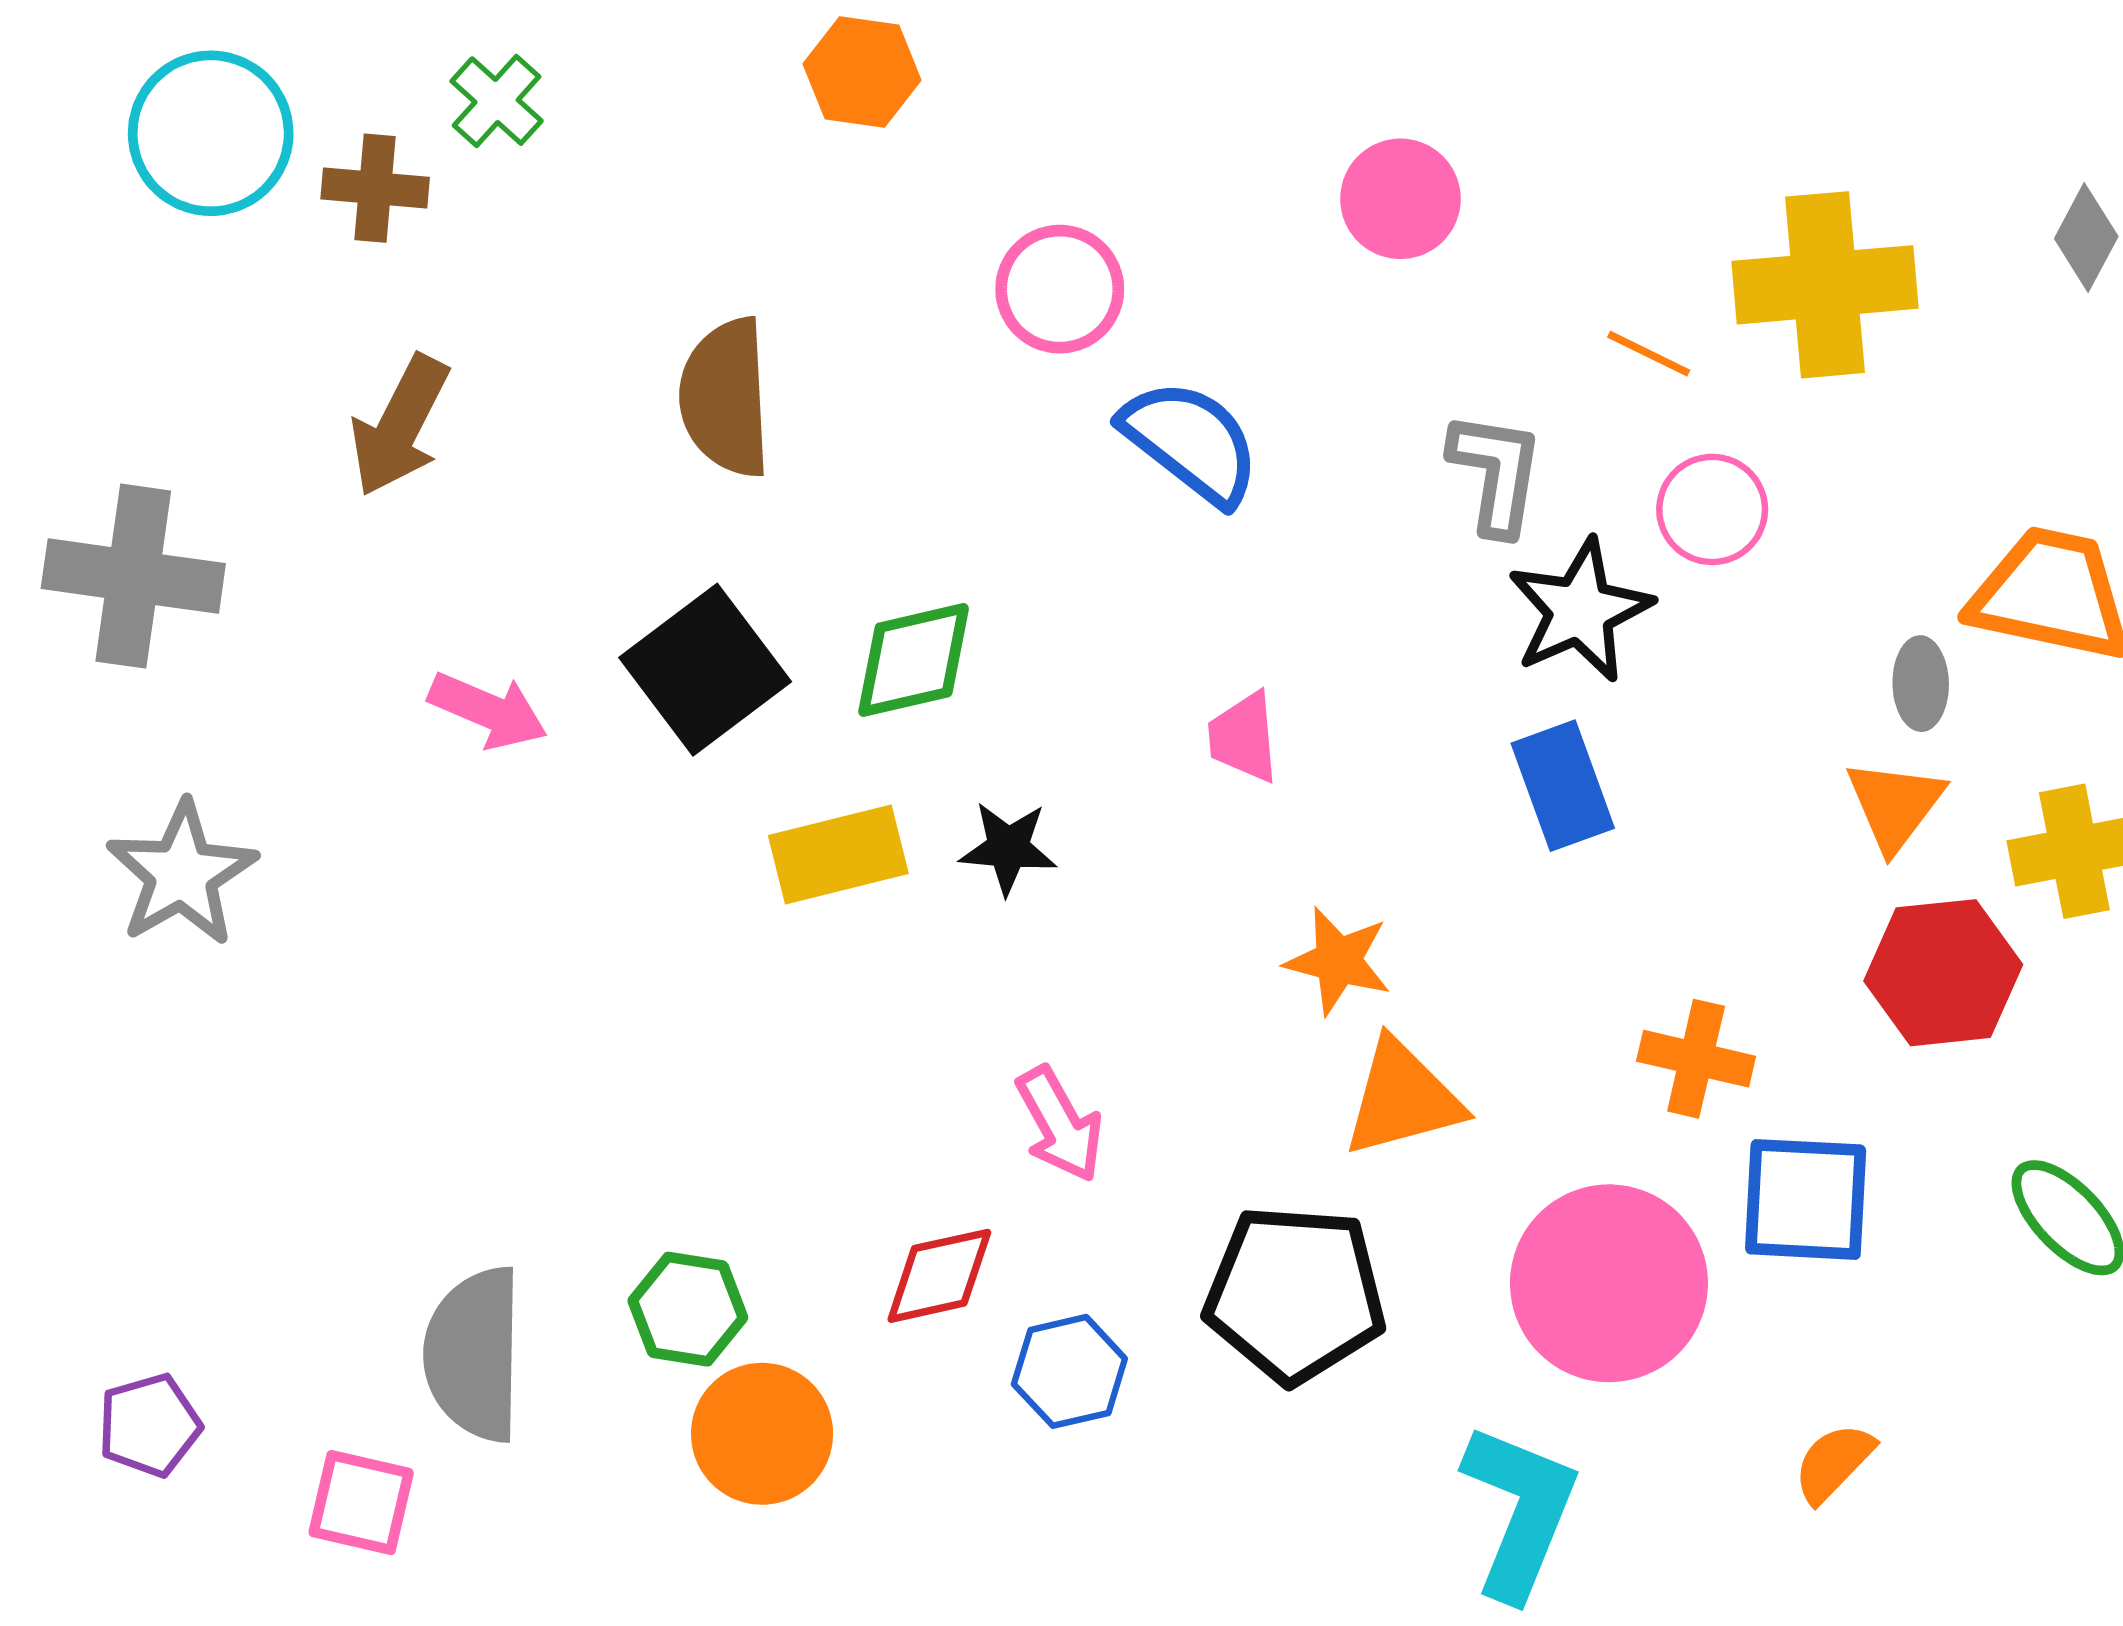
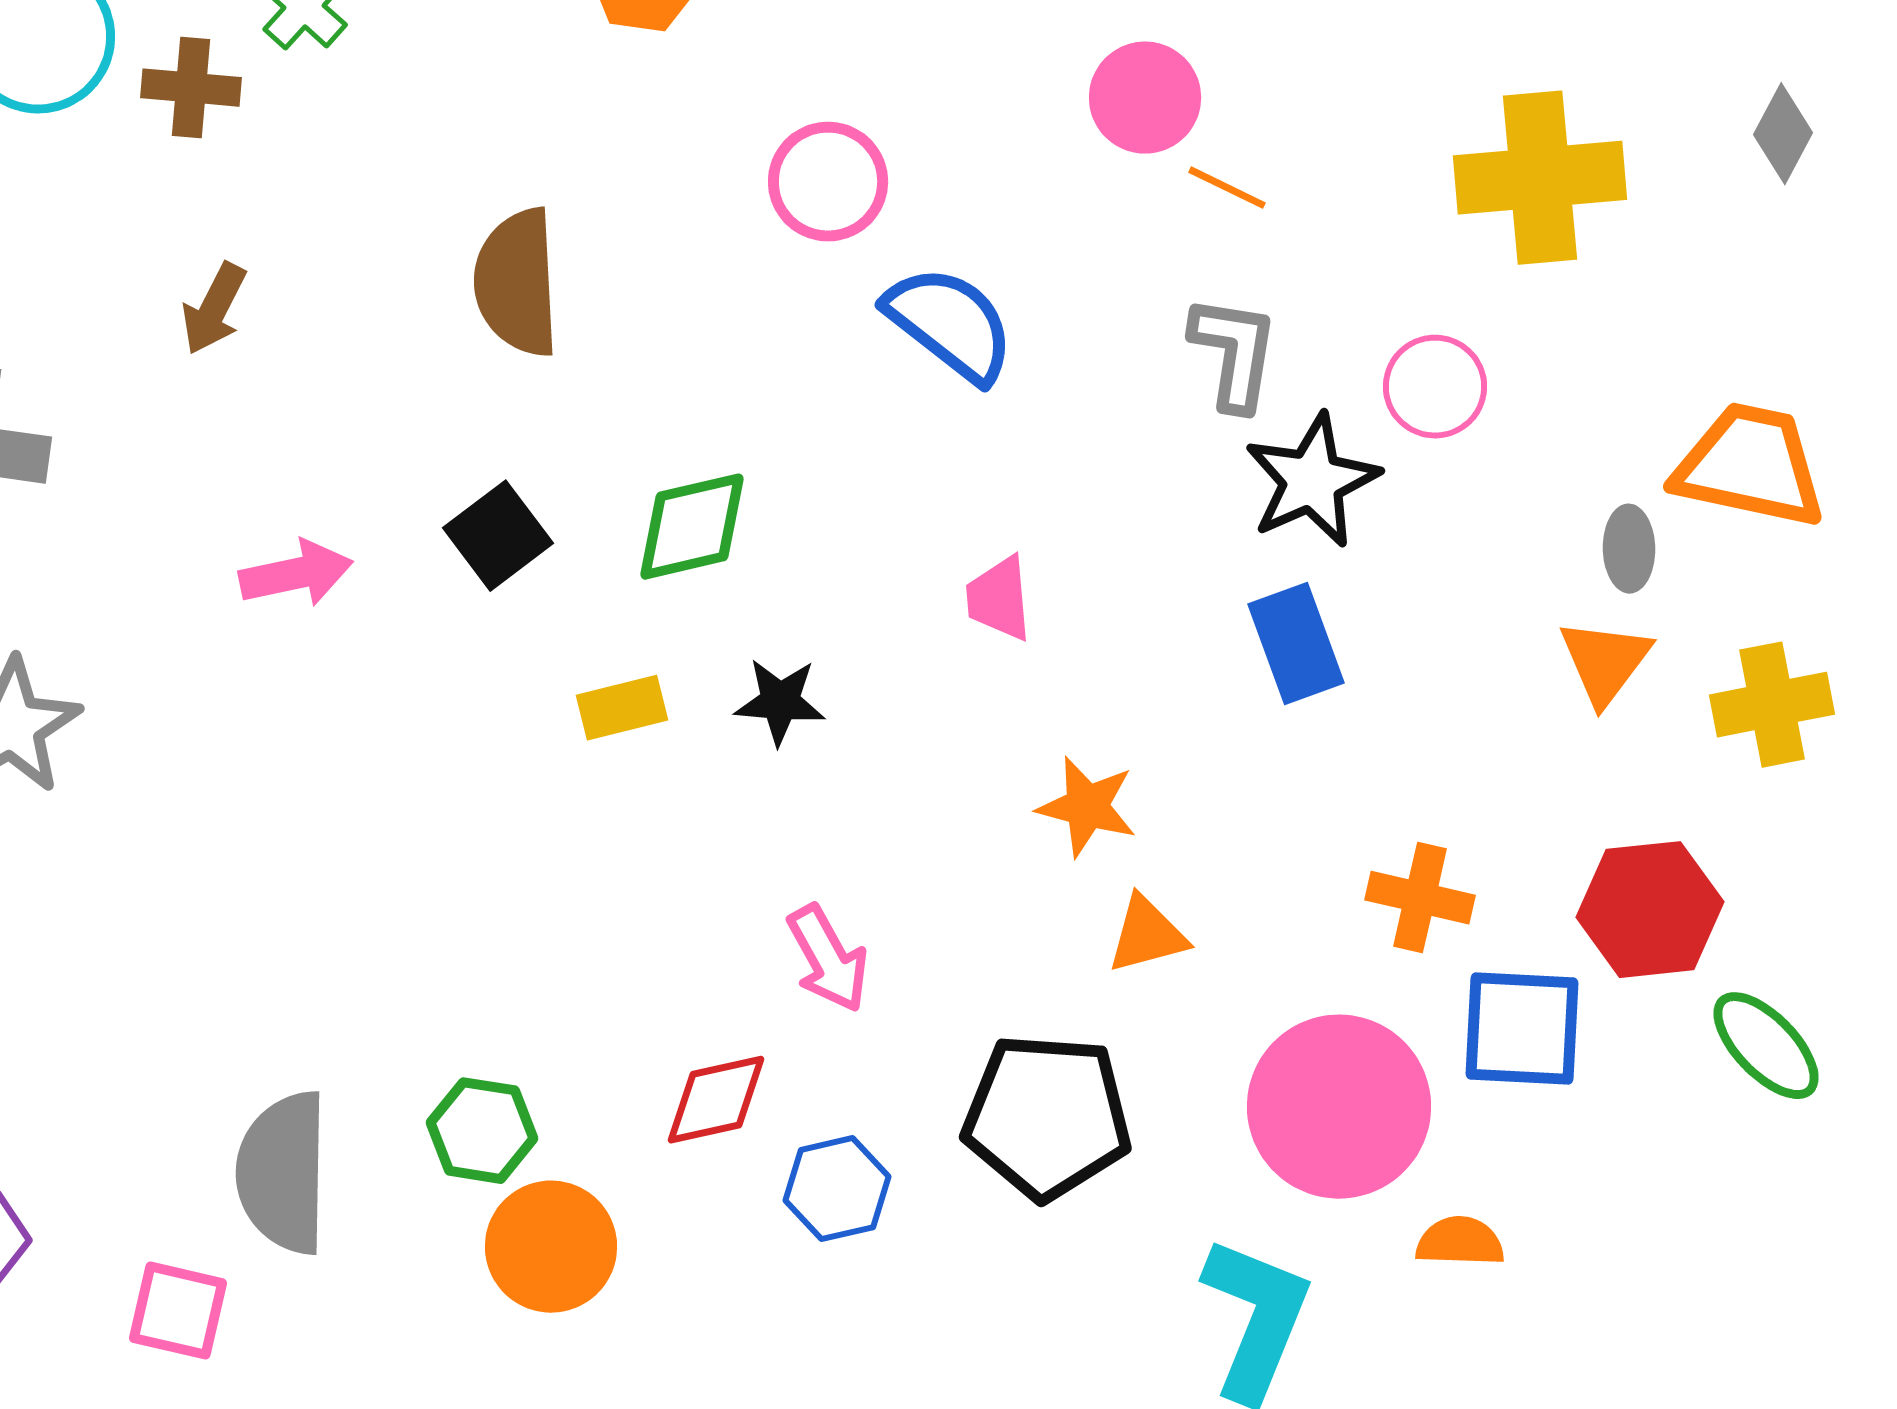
orange line: (1649, 354) -> (1227, 188), moved
brown arrow: (400, 426) -> (214, 309), size x0.7
black square: (705, 670) -> (498, 536), size x0.7
pink arrow: (488, 710) -> (296, 574), turned -35
yellow rectangle: (838, 854) -> (622, 708), size x0.7
red hexagon: (1943, 973) -> (1650, 910), moved
orange triangle: (1403, 1098) -> (1147, 935), size x0.7
orange semicircle: (1834, 1463) -> (1460, 1242), moved, turned 48

